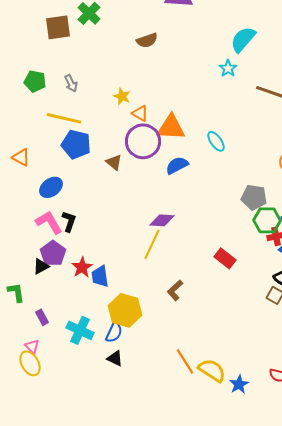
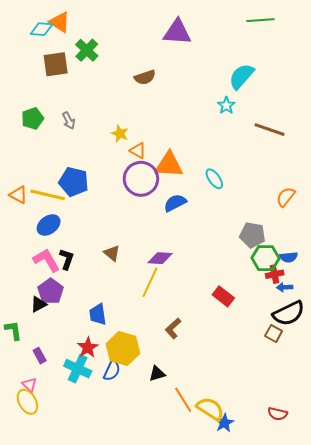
green pentagon: (35, 81) -> (32, 119), turned -30
yellow line: (64, 118) -> (48, 195), moved
brown triangle: (114, 162) -> (112, 253), moved
red star: (82, 267) -> (88, 348), moved
black triangle: (115, 358) -> (157, 374), moved, turned -42
blue star: (239, 384) -> (224, 423), moved

